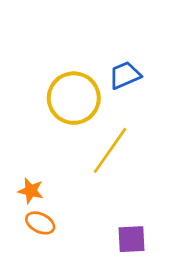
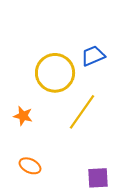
orange star: (31, 191) -> (23, 116), moved

